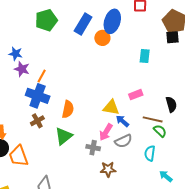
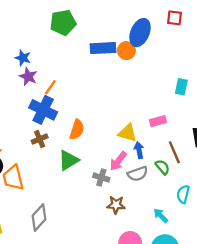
blue rectangle: (83, 24) -> (103, 48), moved, turned 50
cyan rectangle: (145, 56) -> (181, 87), moved
brown line: (153, 119) -> (174, 152), turned 48
blue arrow: (122, 121) -> (139, 150), turned 32
green semicircle: (160, 131) -> (162, 167), moved
cyan semicircle: (150, 153) -> (183, 194), moved
cyan arrow: (166, 176) -> (161, 216), moved

